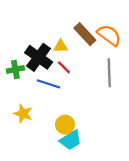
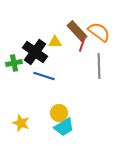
red line: (64, 67) -> (82, 45), moved, turned 64
yellow star: (23, 114) -> (21, 123), moved

